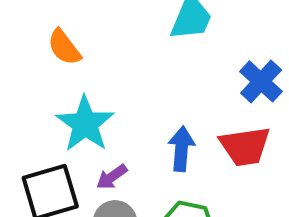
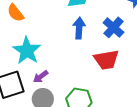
blue arrow: (181, 149) -> (79, 28), moved

